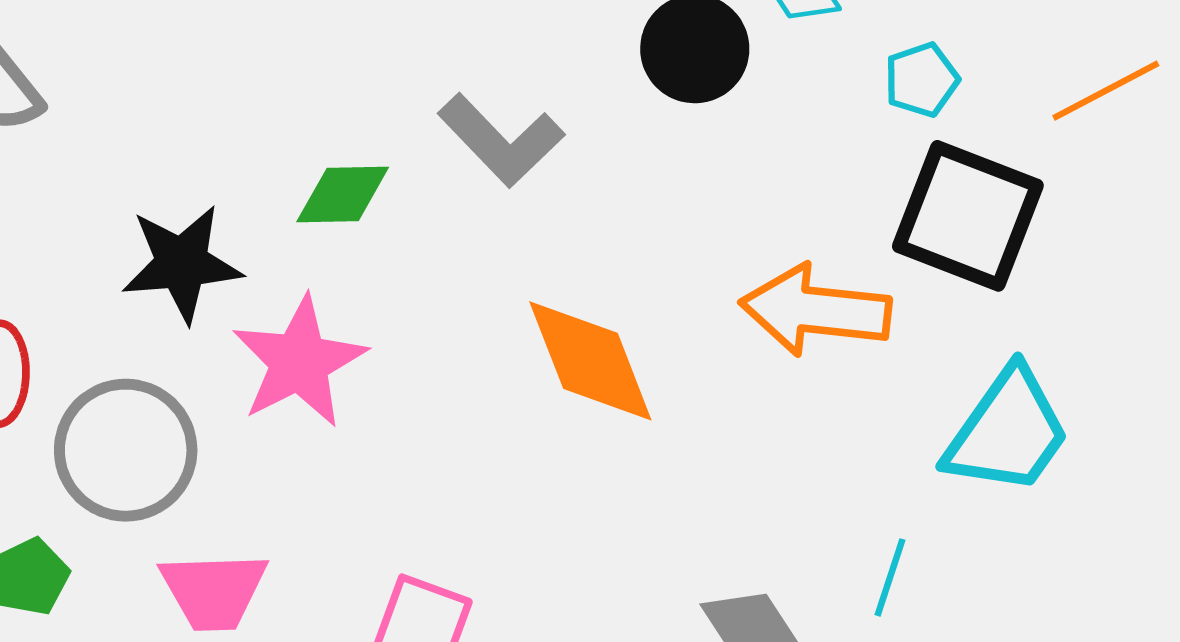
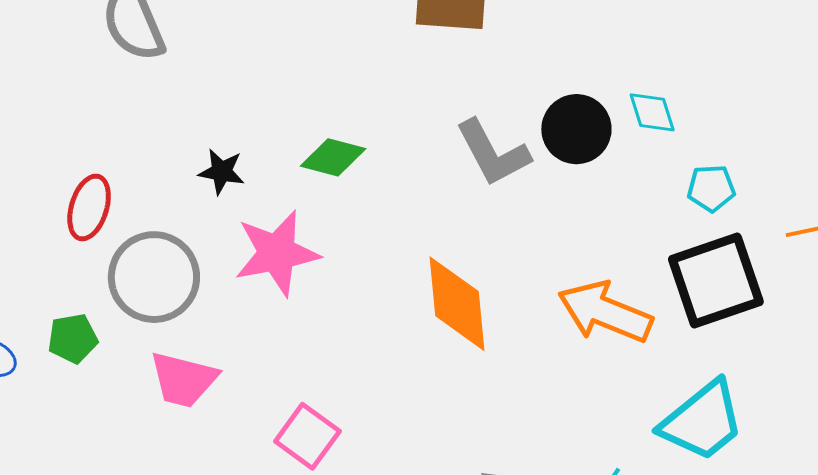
gray L-shape: (501, 140) -> (493, 153), moved
black square: (968, 216) -> (716, 281), turned 34
black star: (182, 264) -> (221, 172), size x0.6

